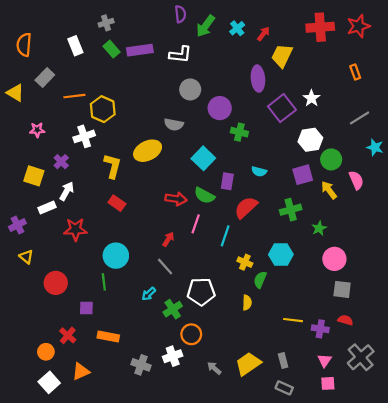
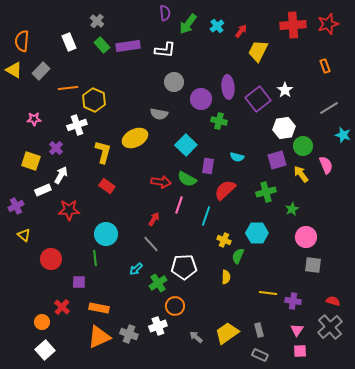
gray cross: (106, 23) -> (97, 21), turned -32
purple ellipse: (258, 79) -> (228, 87), moved
yellow triangle: (15, 93) -> (14, 70), moved
red semicircle: (345, 320) -> (333, 301), moved
orange triangle: (81, 371) -> (99, 337), moved, size x1.4

